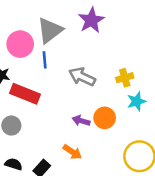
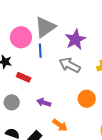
purple star: (91, 20) -> (75, 39), moved
red rectangle: (25, 94) -> (24, 77), size x0.6
purple arrow: (81, 121) -> (44, 103), moved

